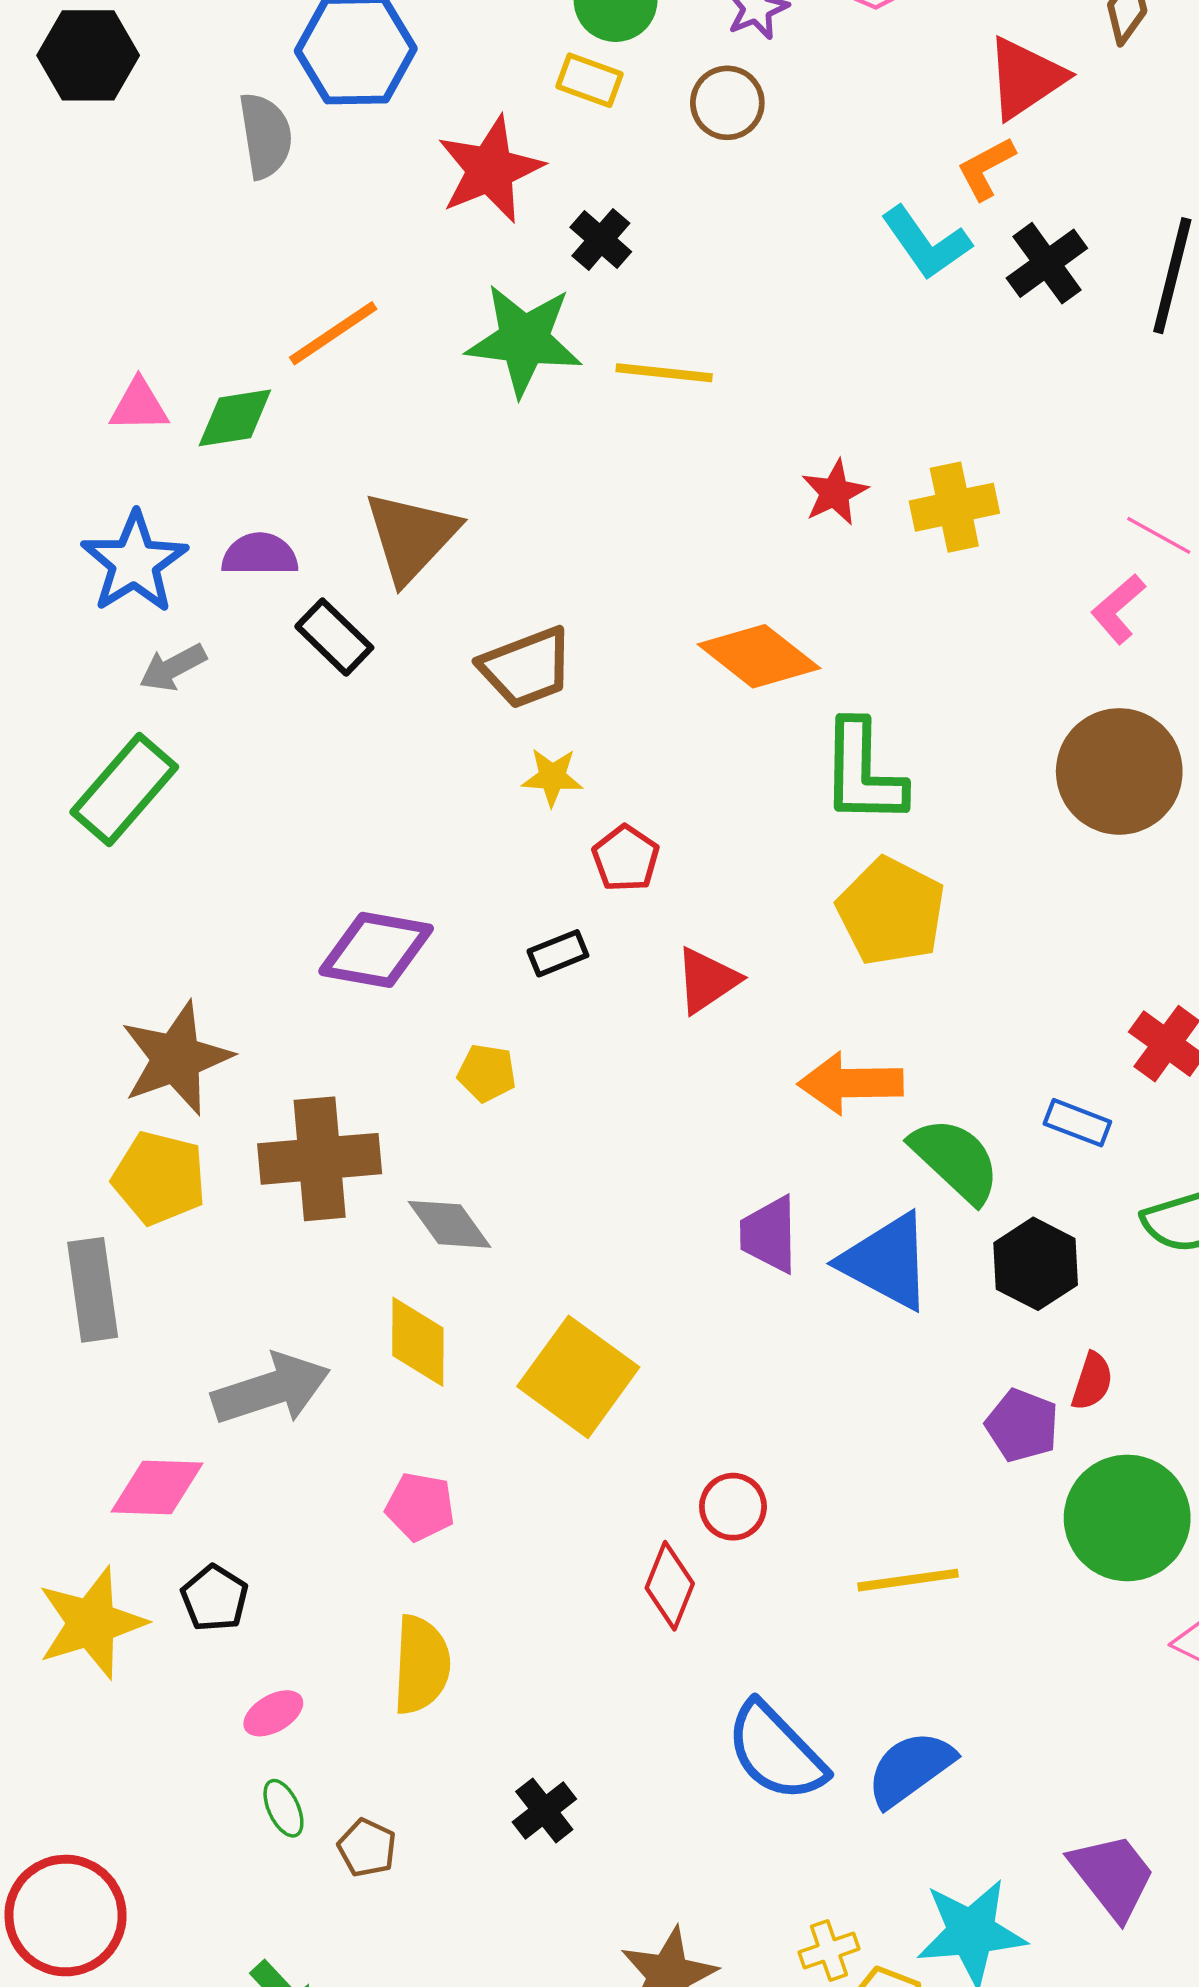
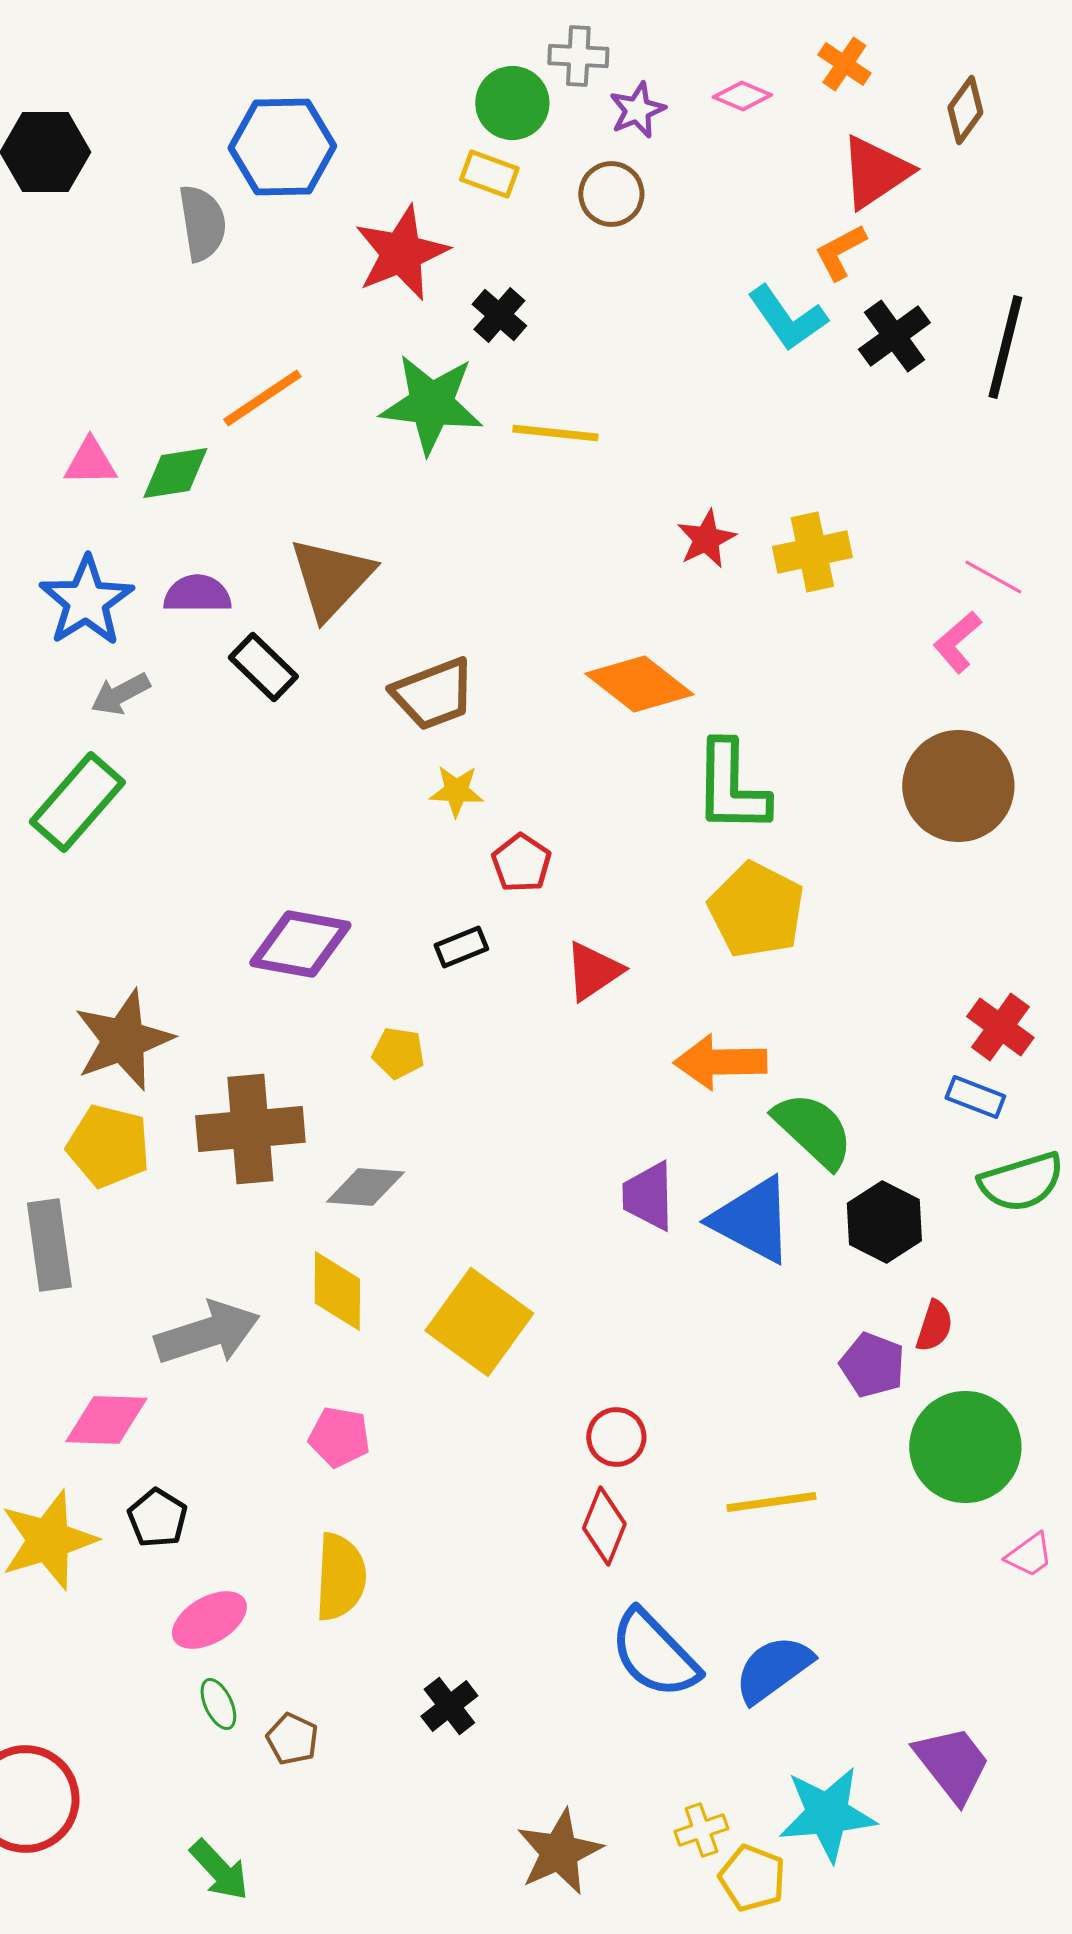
blue rectangle: (1077, 1123) -> (975, 1097), moved
gray diamond: (450, 1224) -> (365, 1187), turned -50
red diamond: (670, 1586) -> (604, 1526), moved
pink ellipse: (273, 1713) -> (209, 1620), size x1.4

